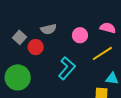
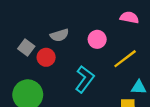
pink semicircle: (108, 28) -> (129, 17), moved

